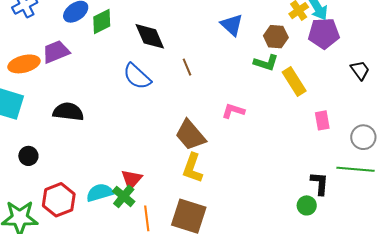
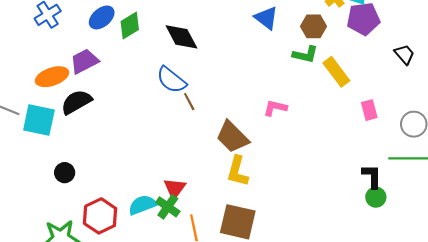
brown line: (187, 67) -> (189, 102), moved
black semicircle: (68, 112) -> (76, 102), moved, turned -32
green circle: (307, 205) -> (376, 197), moved

